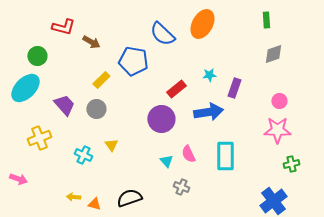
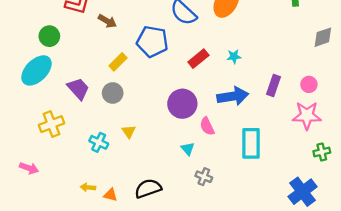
gray diamond: (273, 54) -> (323, 37), moved
purple rectangle: (234, 88) -> (274, 85), moved
red rectangle: (176, 89) -> (198, 59), moved
pink semicircle: (188, 154) -> (207, 126), moved

